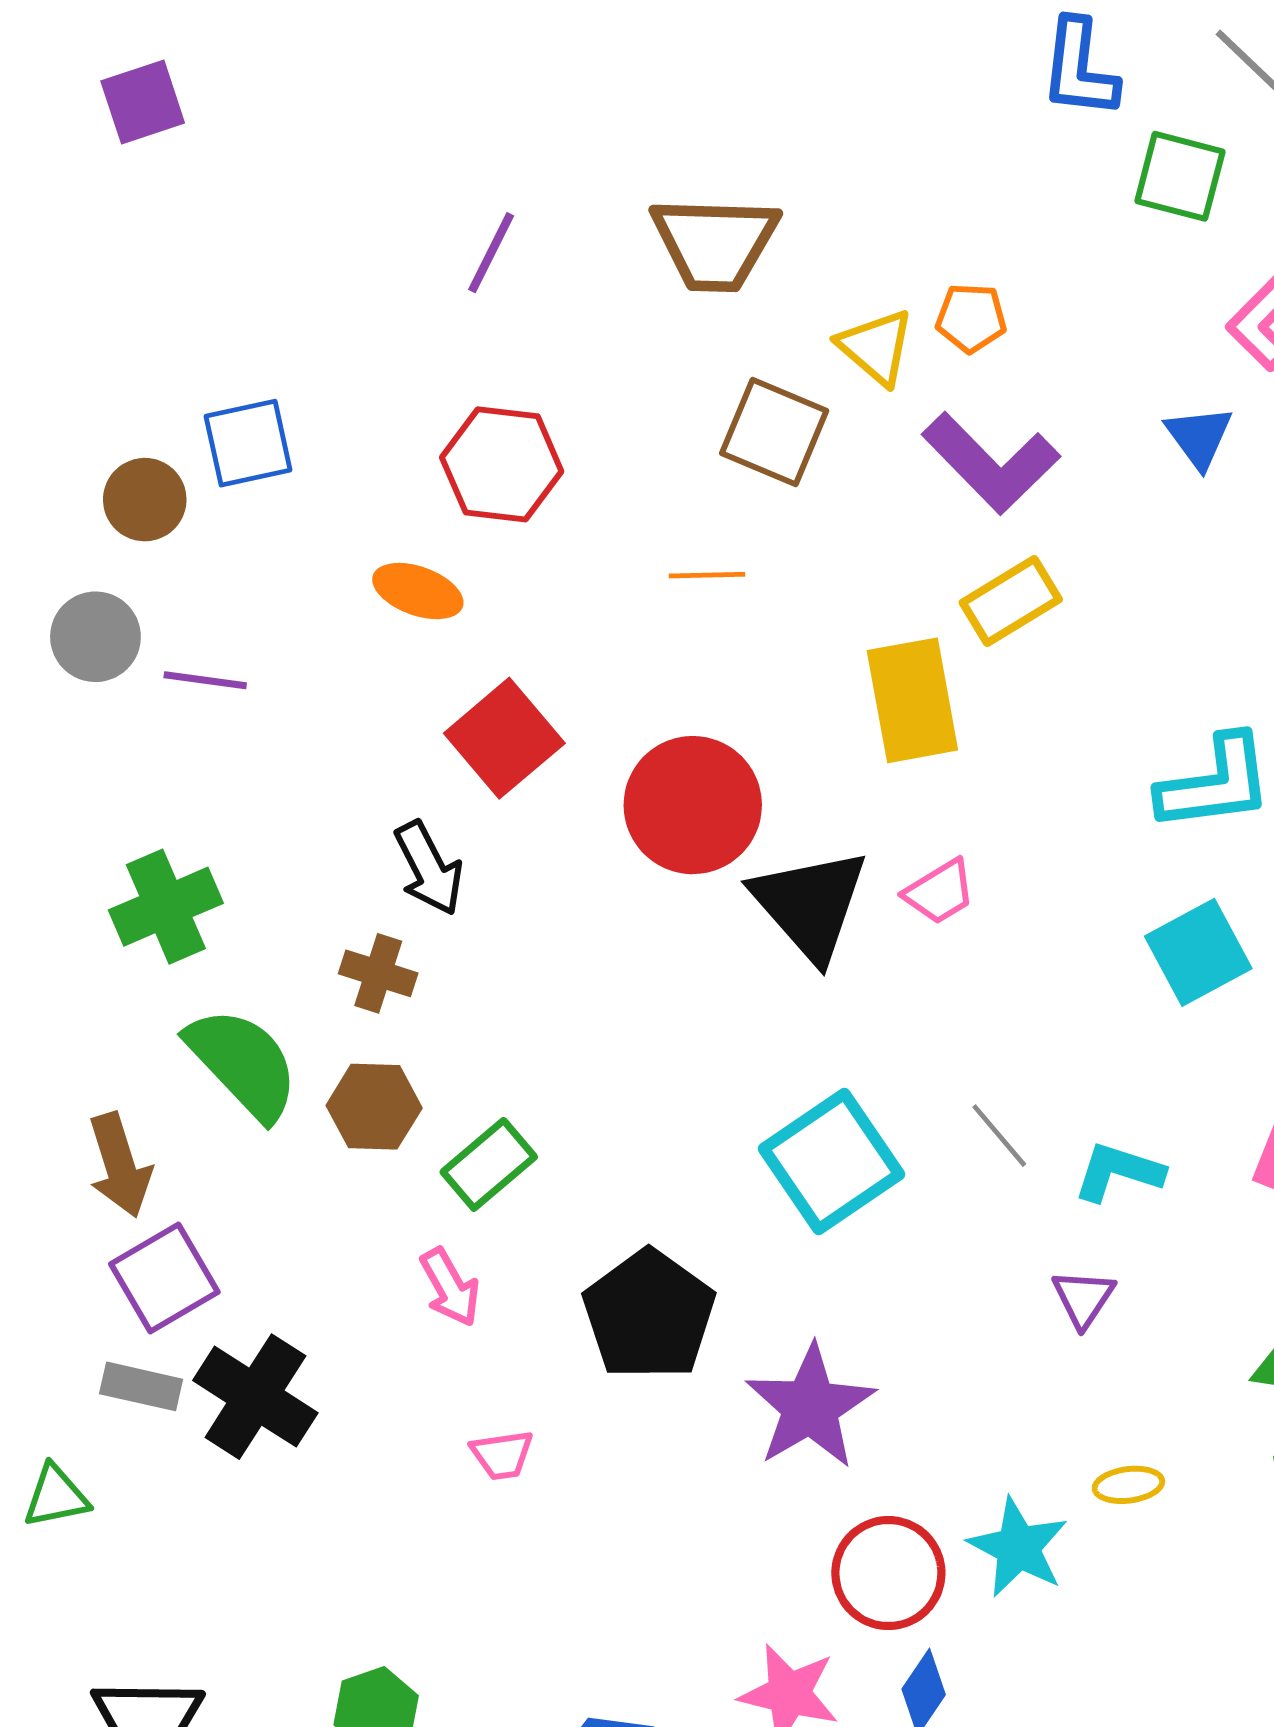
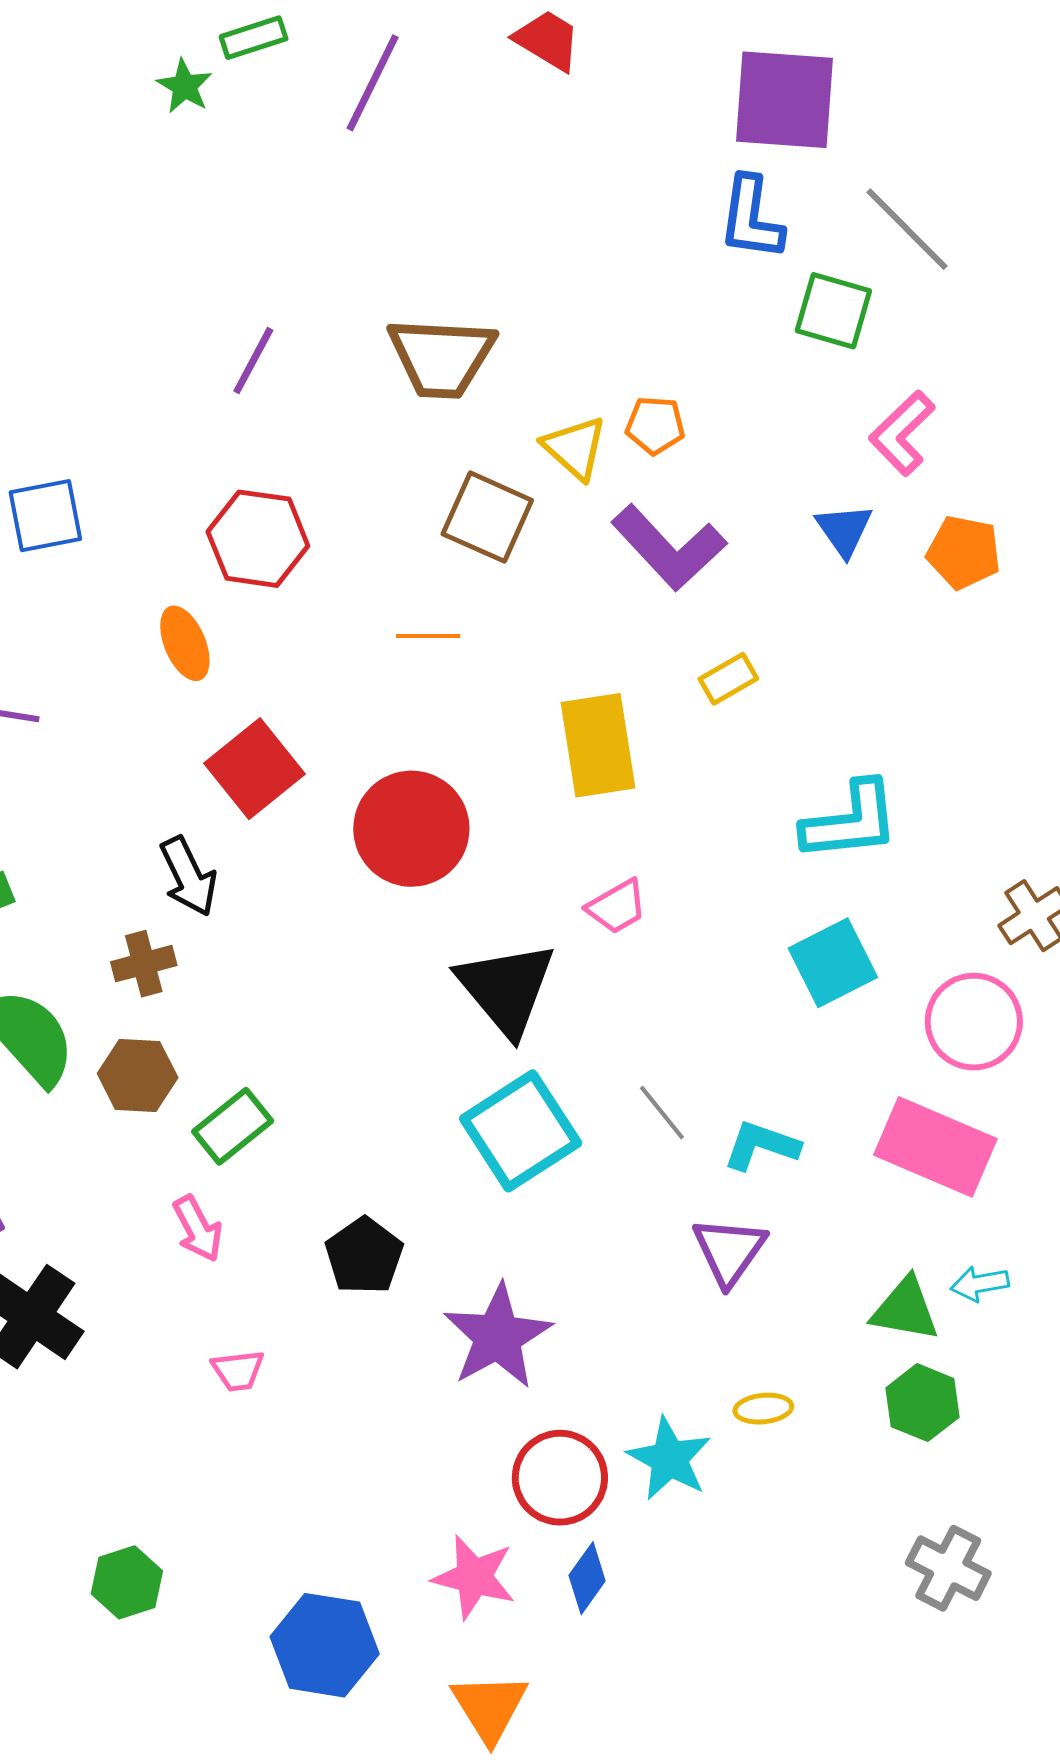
orange ellipse: (418, 591) -> (185, 643), turned 46
yellow rectangle: (1011, 601) -> (728, 679), moved, size x0.7
black triangle: (810, 904) -> (506, 989), moved
brown cross: (378, 973) -> (144, 964), turned -34
purple triangle: (1083, 1298) -> (729, 1251), size x1.4
black pentagon: (649, 1315) -> (364, 1256), size x0.7

